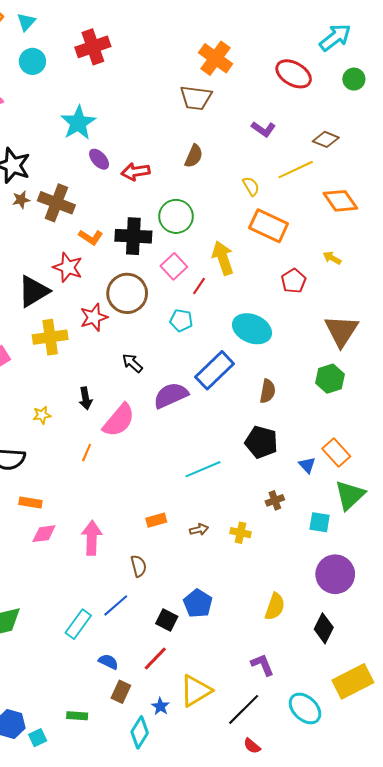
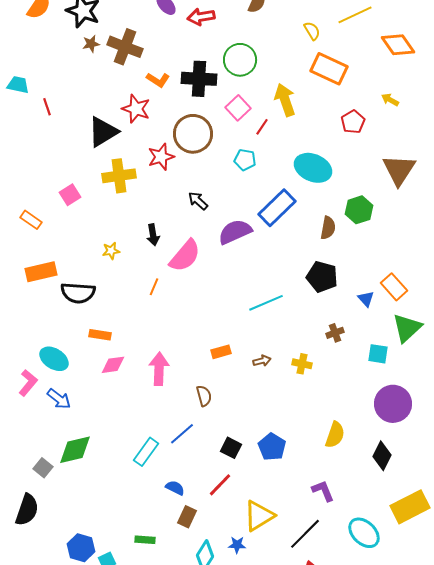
green hexagon: (330, 379) -> (359, 210), moved
blue pentagon: (198, 603) -> (272, 447), moved
blue star: (160, 706) -> (237, 545), moved, turned -30

